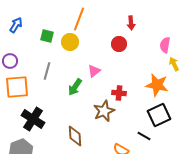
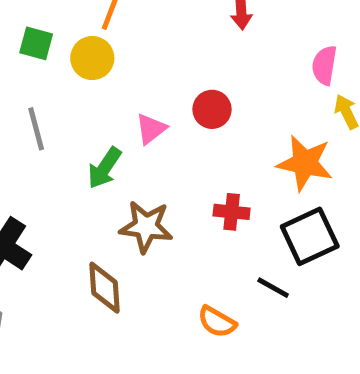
red circle: (119, 44) -> (212, 109), moved
gray line: (47, 71) -> (36, 129), turned -30
red cross: (119, 93) -> (232, 212), moved
brown star: (104, 111) -> (146, 227), moved, turned 30

